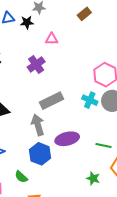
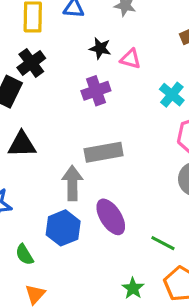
black star: (27, 22) -> (100, 48), moved
cyan cross: (90, 100) -> (172, 95), moved
purple ellipse: (67, 139) -> (111, 217), turned 55

